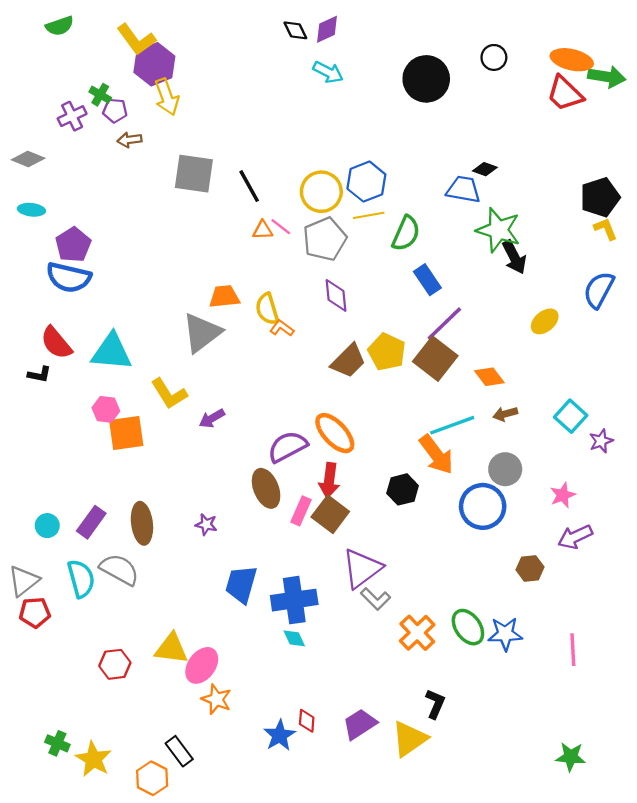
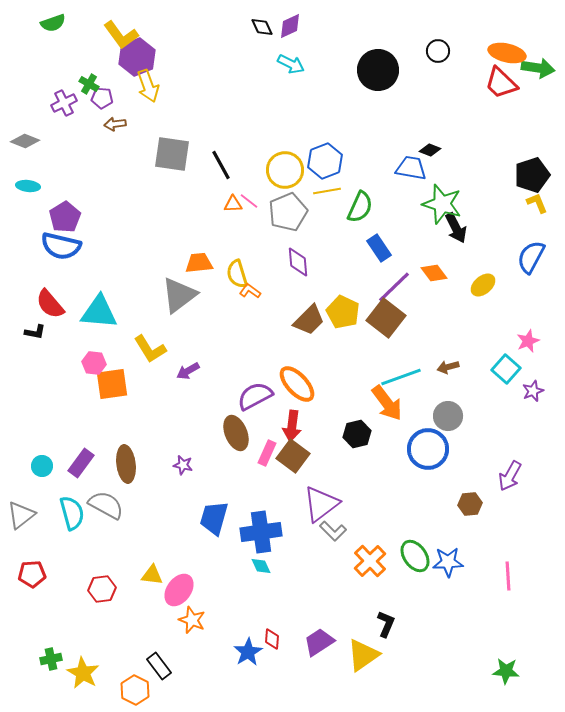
orange diamond: (489, 377) -> (434, 273), moved
pink star: (563, 495) -> (528, 341), moved
purple arrow: (575, 537) -> (510, 476), turned -36
red pentagon: (35, 612) -> (32, 574), moved
yellow triangle: (171, 649) -> (152, 575), size x0.7
green cross: (57, 743) -> (51, 659), turned -35

